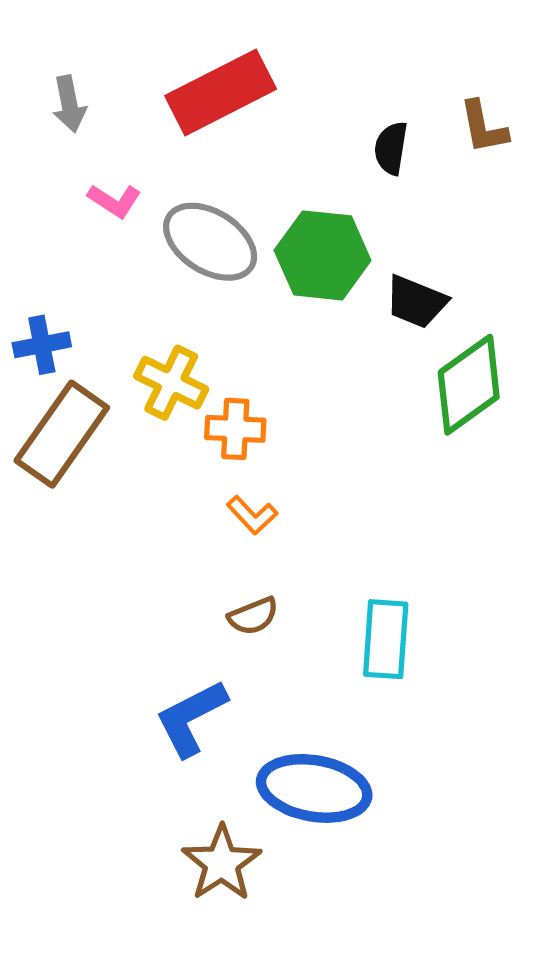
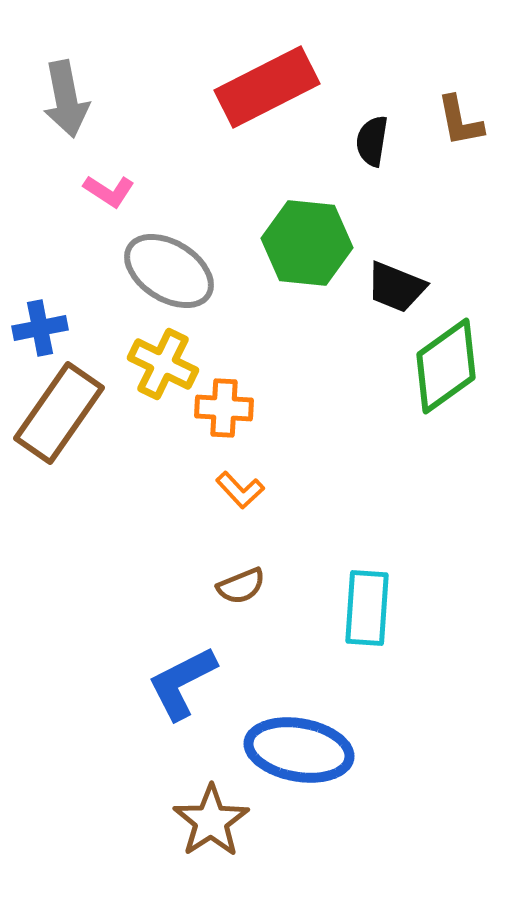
red rectangle: (221, 92) -> (267, 87), moved
gray arrow: (69, 104) -> (66, 99), size x1.4
gray ellipse: (210, 242) -> (169, 271), moved

